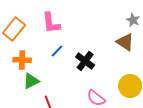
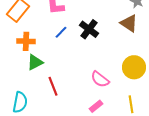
black cross: (85, 61) -> (89, 29), moved

